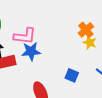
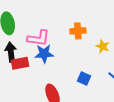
orange cross: (86, 30) -> (78, 31), moved, turned 35

